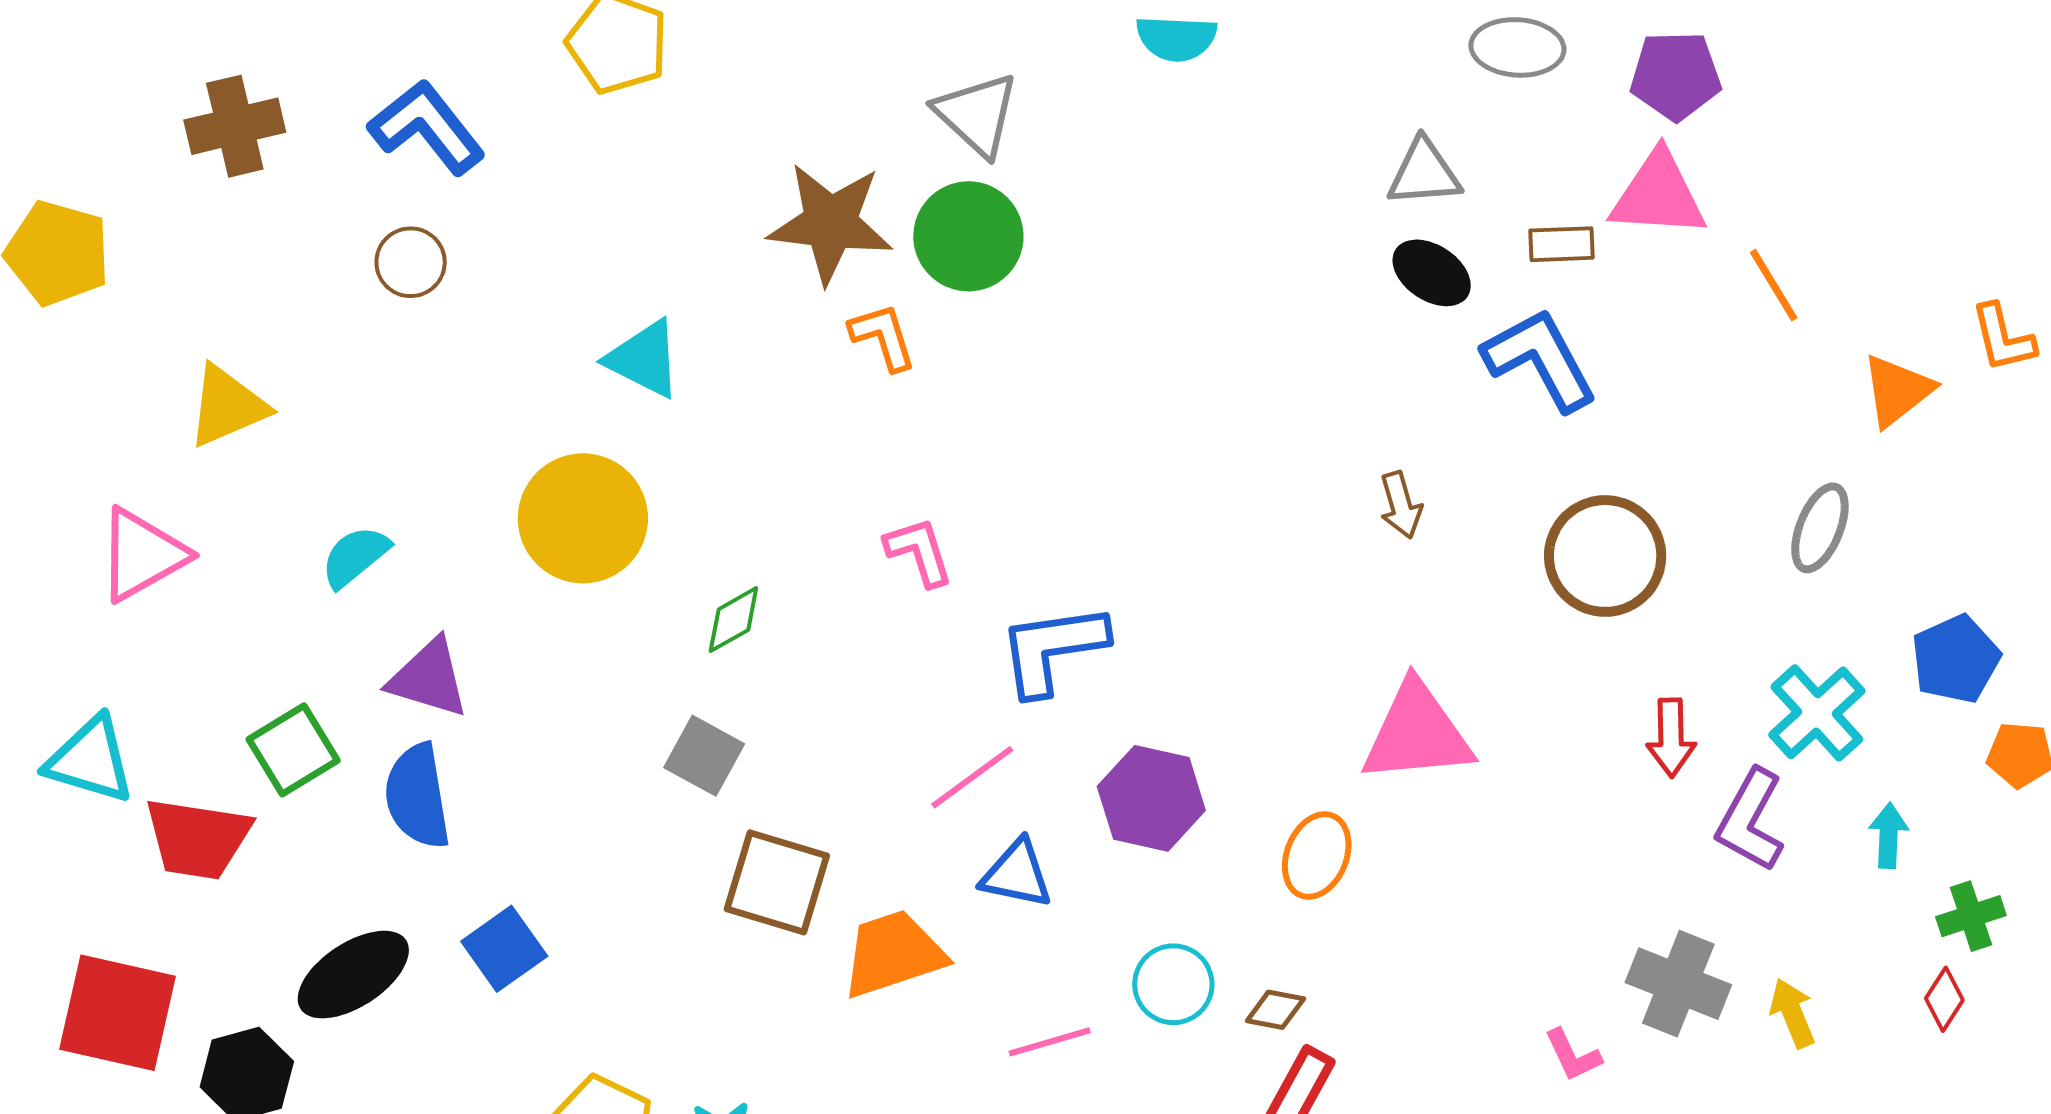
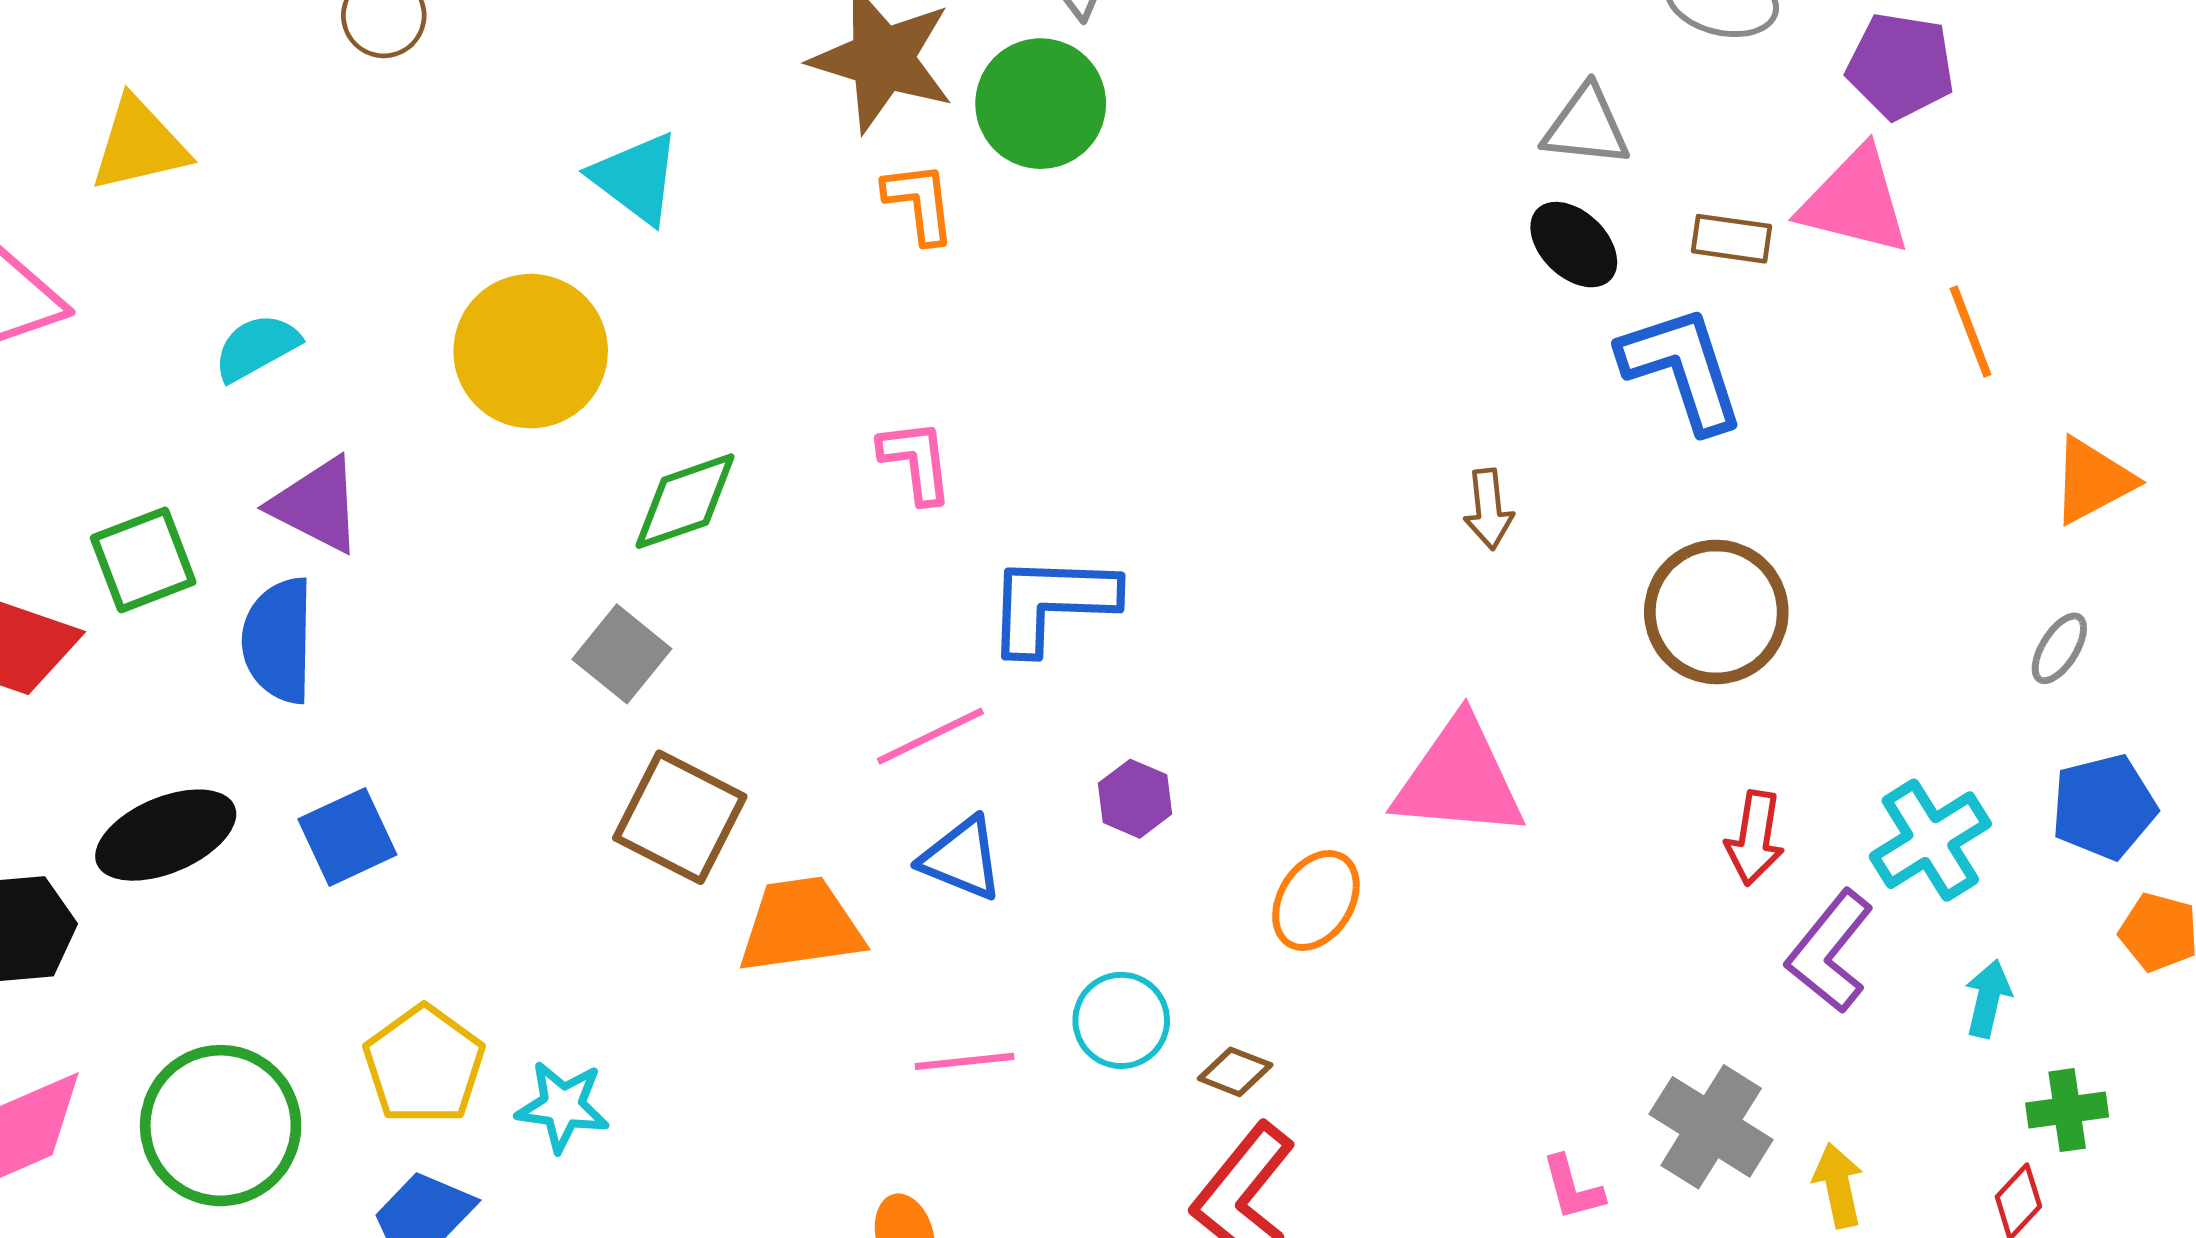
gray ellipse: (1820, 528) -> (2059, 648), moved, size x0.7
green diamond: (733, 620) -> (685, 501), size x1.4
purple hexagon: (1151, 798) -> (1135, 799), size x0.6

